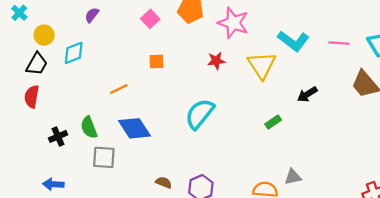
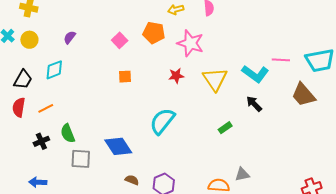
yellow circle: (44, 35) -> (29, 40), moved
cyan L-shape: (293, 41) -> (255, 74), moved
orange line: (119, 89) -> (46, 108), moved
black arrow: (307, 94) -> (254, 104), turned 78
blue diamond: (135, 128) -> (118, 146), moved

